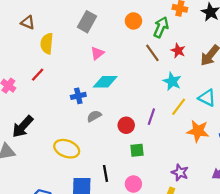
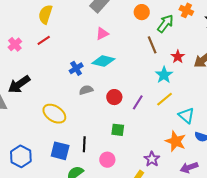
yellow semicircle: (47, 43) -> (45, 14), moved
red star: (178, 51) -> (178, 57), moved
blue cross: (78, 96) -> (76, 68), turned -32
cyan triangle: (207, 98) -> (186, 115), moved
red circle: (126, 125) -> (114, 97), moved
orange star: (198, 131) -> (176, 141), moved

